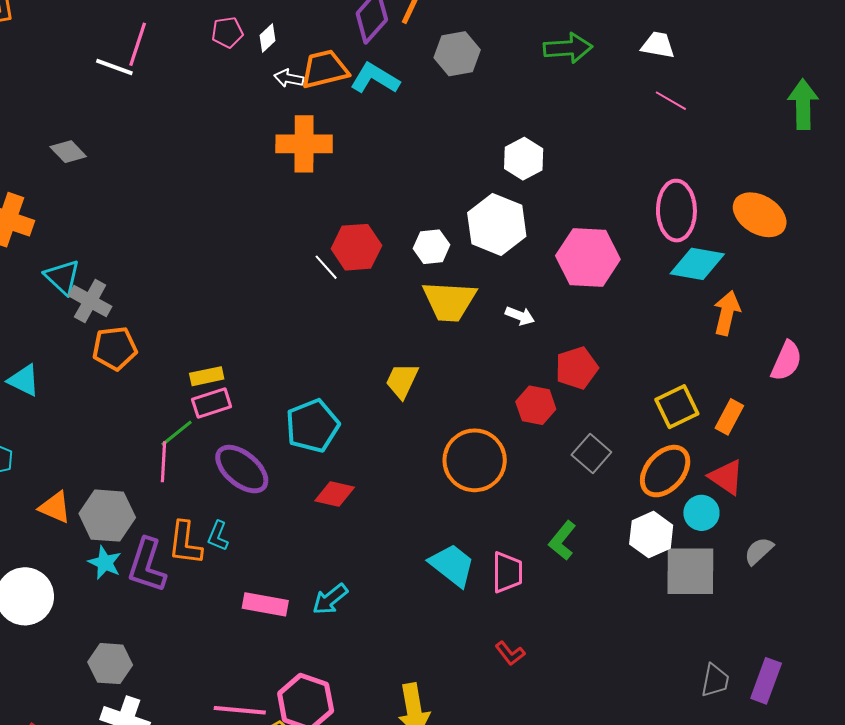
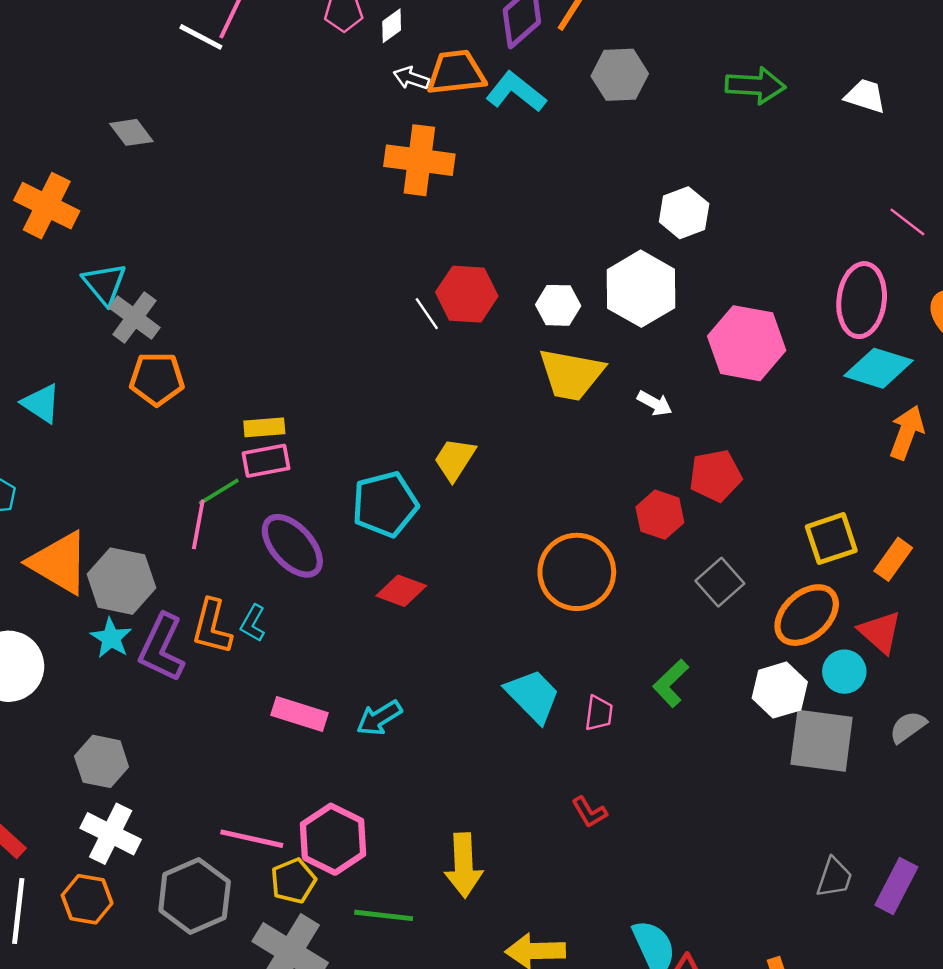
pink line: (671, 101) -> (907, 222), moved
yellow trapezoid: (402, 381) -> (455, 459), moved
orange triangle: (55, 507) -> (59, 563), size x1.6
pink trapezoid: (507, 572) -> (599, 713), size x0.7

